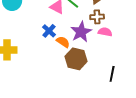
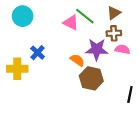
blue cross: (49, 31) -> (38, 53), moved
purple star: (81, 32) -> (97, 49), turned 30

